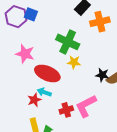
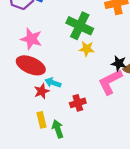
red ellipse: (47, 73) -> (31, 65), moved
pink L-shape: (86, 106) -> (110, 82), moved

